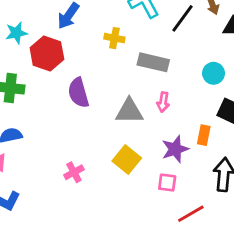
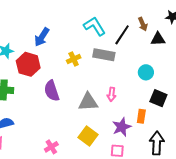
yellow cross: (114, 38) -> (74, 59), moved, turned -32
gray rectangle: (153, 62) -> (104, 55), moved

